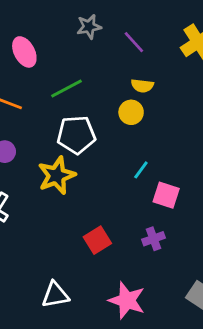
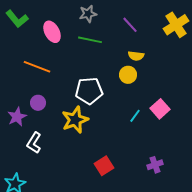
gray star: (89, 27) -> (88, 14), moved
green line: (66, 88) -> (90, 40), moved, turned 40
pink square: (166, 195) -> (160, 109), moved, turned 30
purple cross: (154, 239) -> (155, 165), moved

